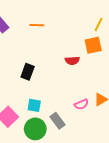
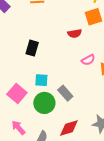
pink semicircle: (81, 104) -> (88, 60), moved

